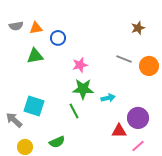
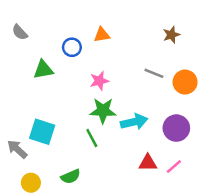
gray semicircle: (16, 26) -> (20, 32), turned 56
orange triangle: (36, 28) -> (102, 35), moved
cyan arrow: (108, 98) -> (134, 122), size x1.5
purple circle: (138, 118) -> (176, 128), moved
pink line: (138, 146) -> (174, 167), moved

